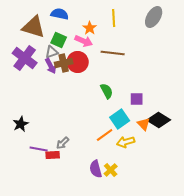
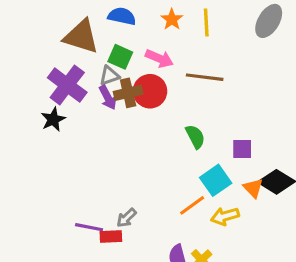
orange star: (90, 28) -> (172, 19), moved
black star: (21, 124) -> (53, 119), moved

